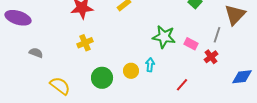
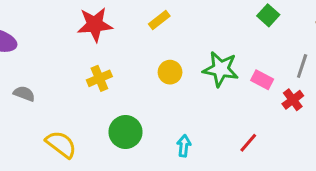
cyan arrow: (150, 65) -> (184, 146), moved
yellow circle: (131, 71) -> (170, 72), moved

